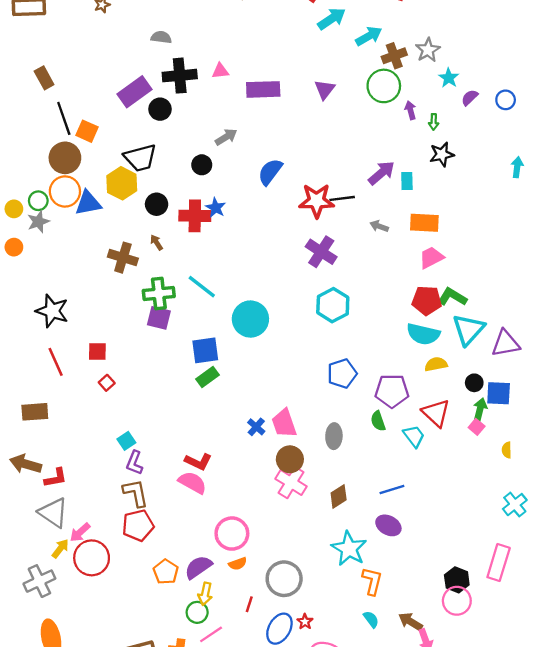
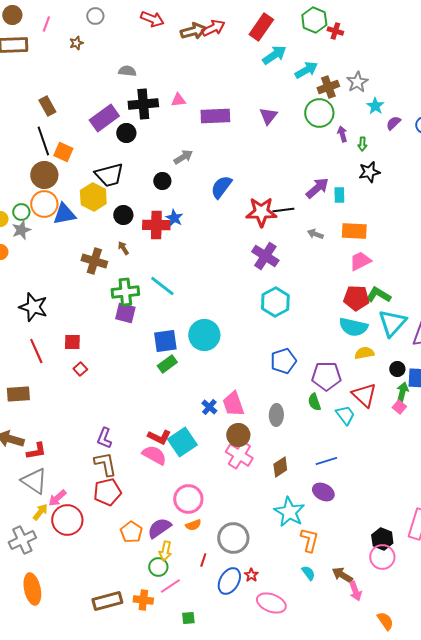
brown rectangle: (44, 78) -> (47, 106), moved
cyan circle: (250, 319) -> (204, 335), moved
cyan square: (126, 441) -> (182, 442), moved, size x1.8

